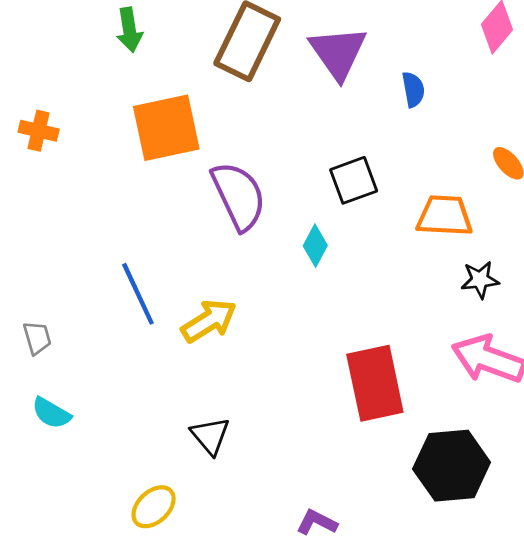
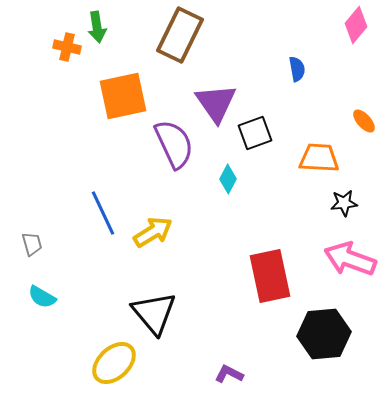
purple triangle: (338, 53) -> (216, 103), moved
orange cross: (39, 131) -> (67, 47), moved
black triangle: (210, 436) -> (154, 313), size x1.6
yellow ellipse: (154, 507) -> (114, 363), size x1.4

